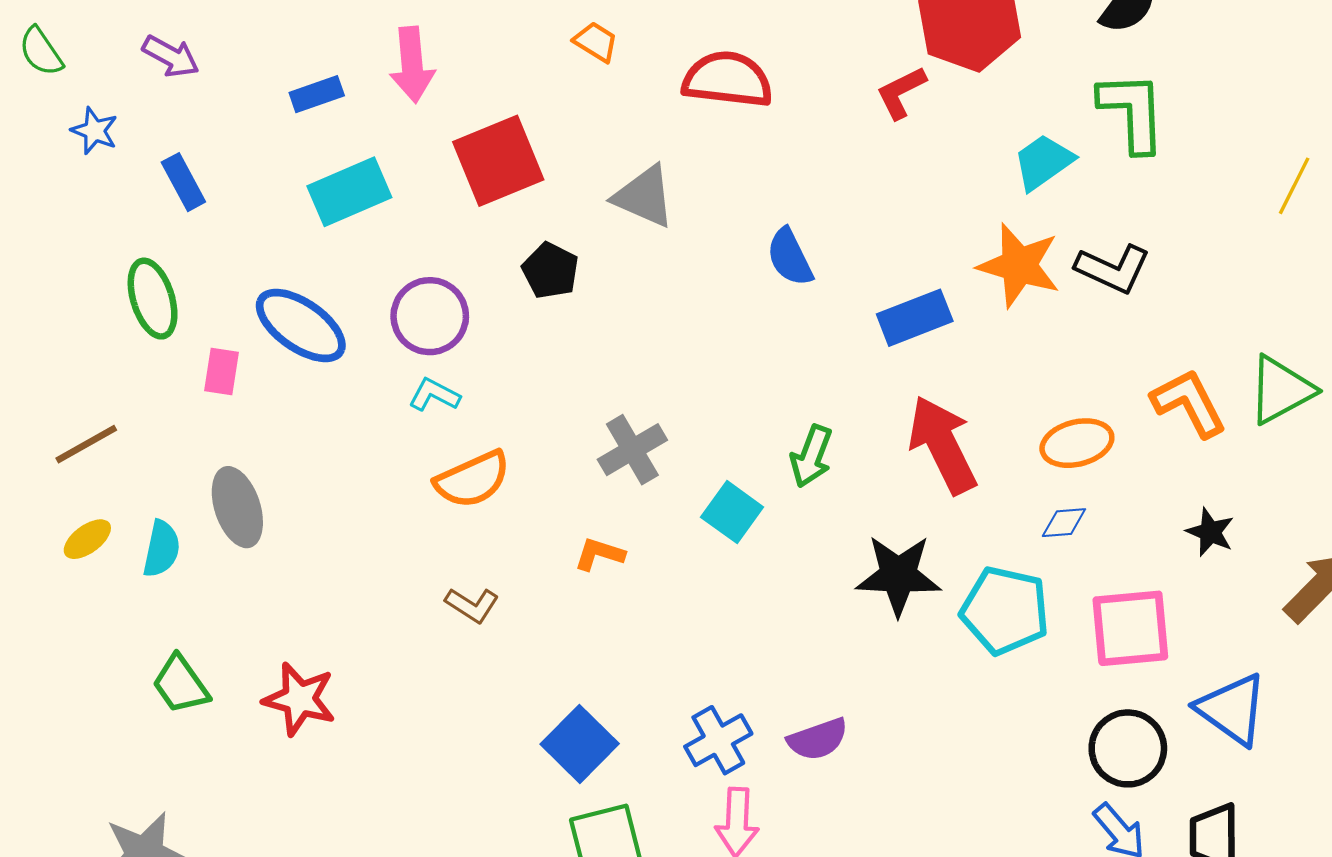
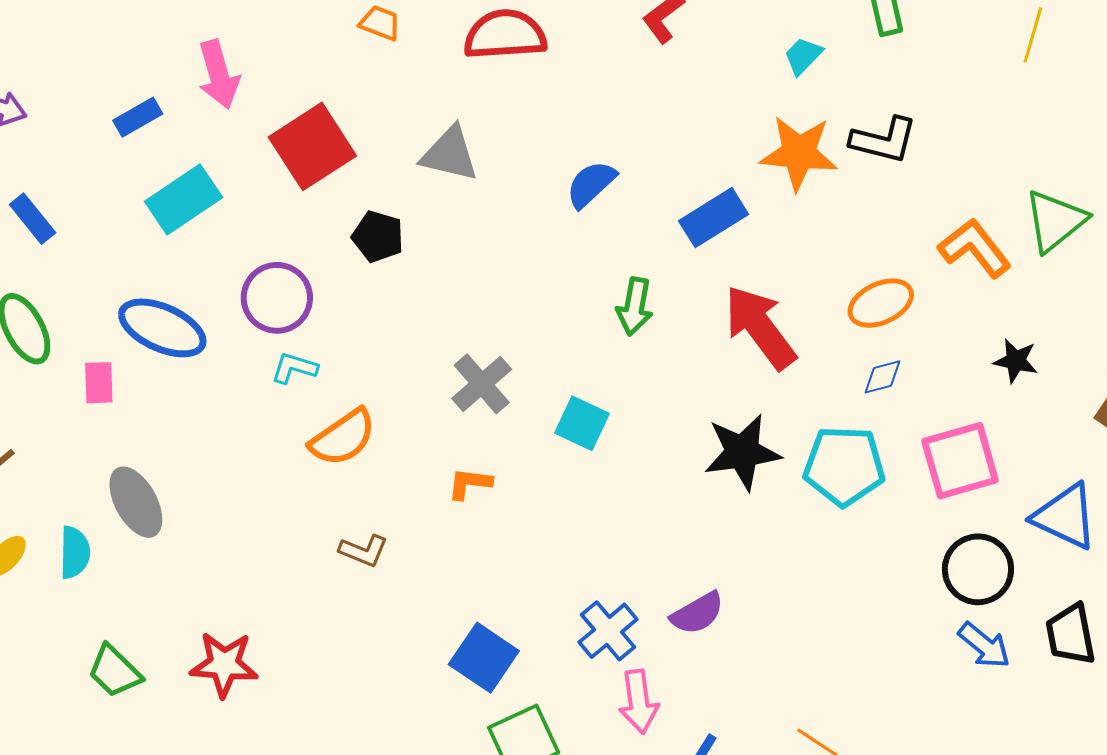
cyan trapezoid: (1043, 162) -> (803, 56), size x0.7
blue semicircle: (790, 257) -> (591, 184), turned 84
green arrow: (811, 456) -> (635, 306), moved

